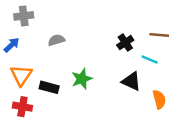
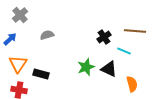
gray cross: (24, 16) -> (20, 15), turned -35
green star: (82, 79) -> (86, 67), moved

